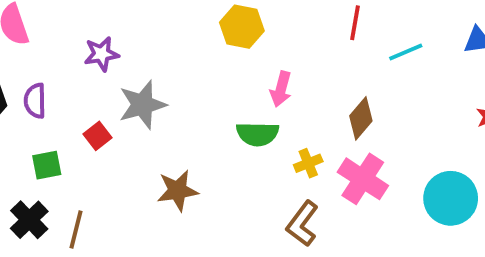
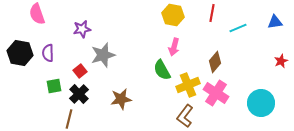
yellow hexagon: (242, 27) -> (173, 15), moved
green semicircle: (257, 134) -> (162, 70), turned 60
yellow cross: (308, 163) -> (188, 85), size x1.6
black cross: (29, 220) -> (79, 94), moved

